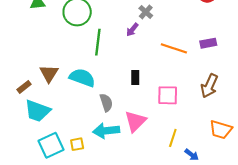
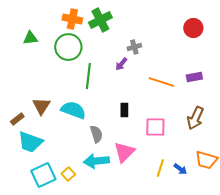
gray cross: (146, 12) -> (134, 47), turned 32
yellow square: (77, 144) -> (68, 174), turned -32
blue arrow: (192, 155) -> (180, 169), moved

